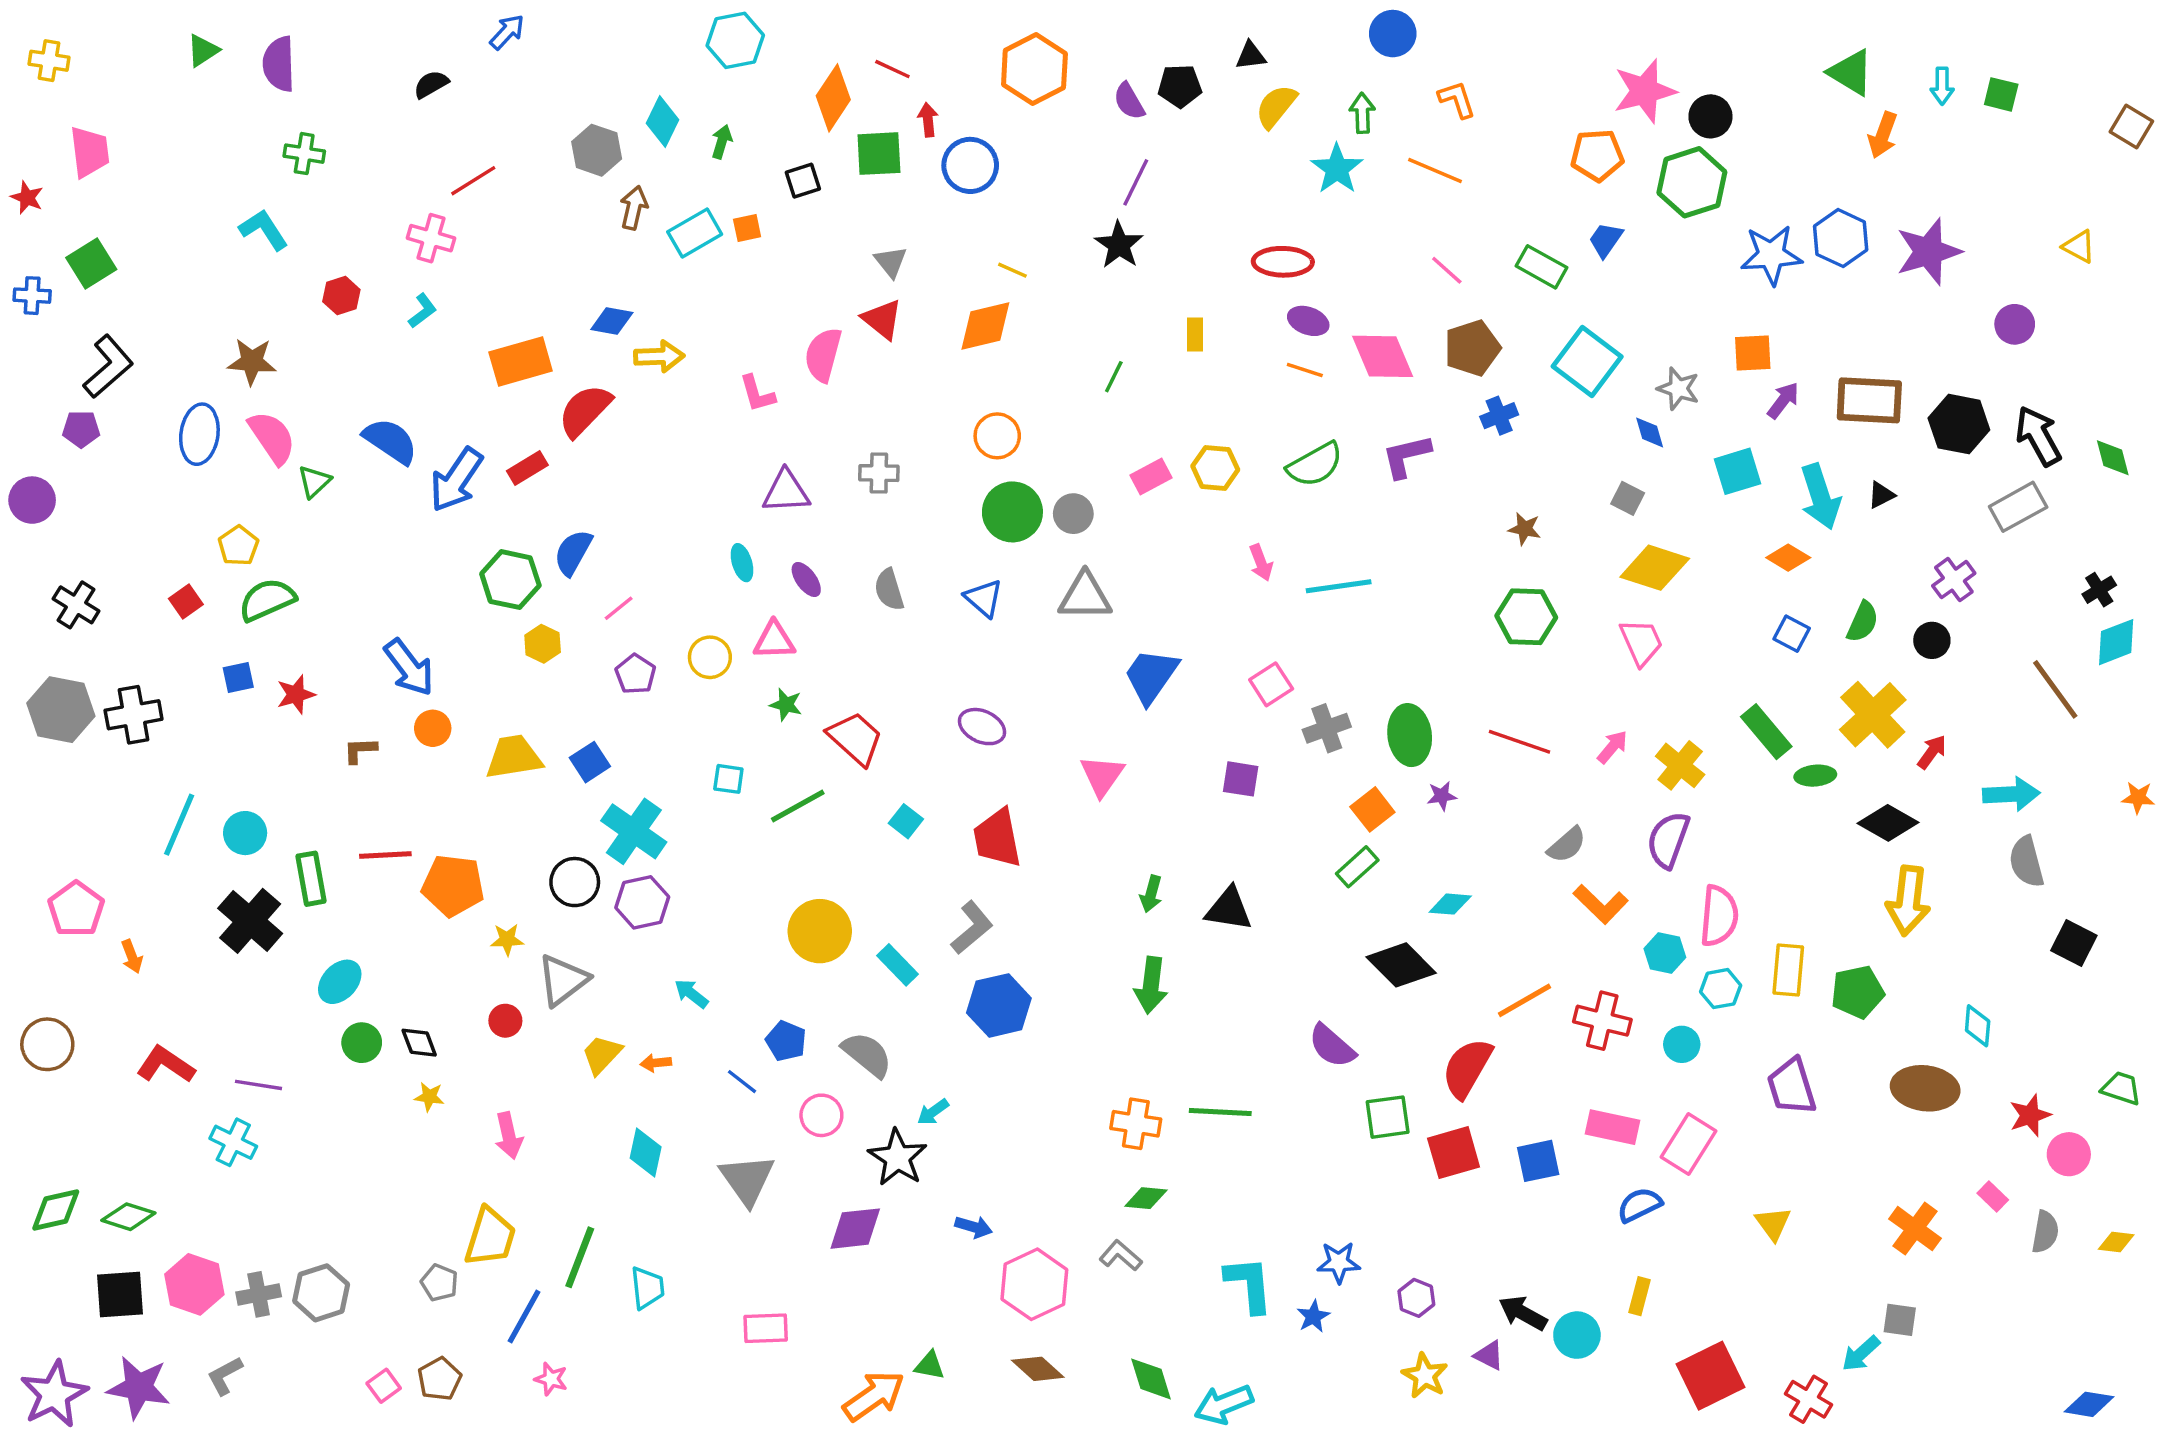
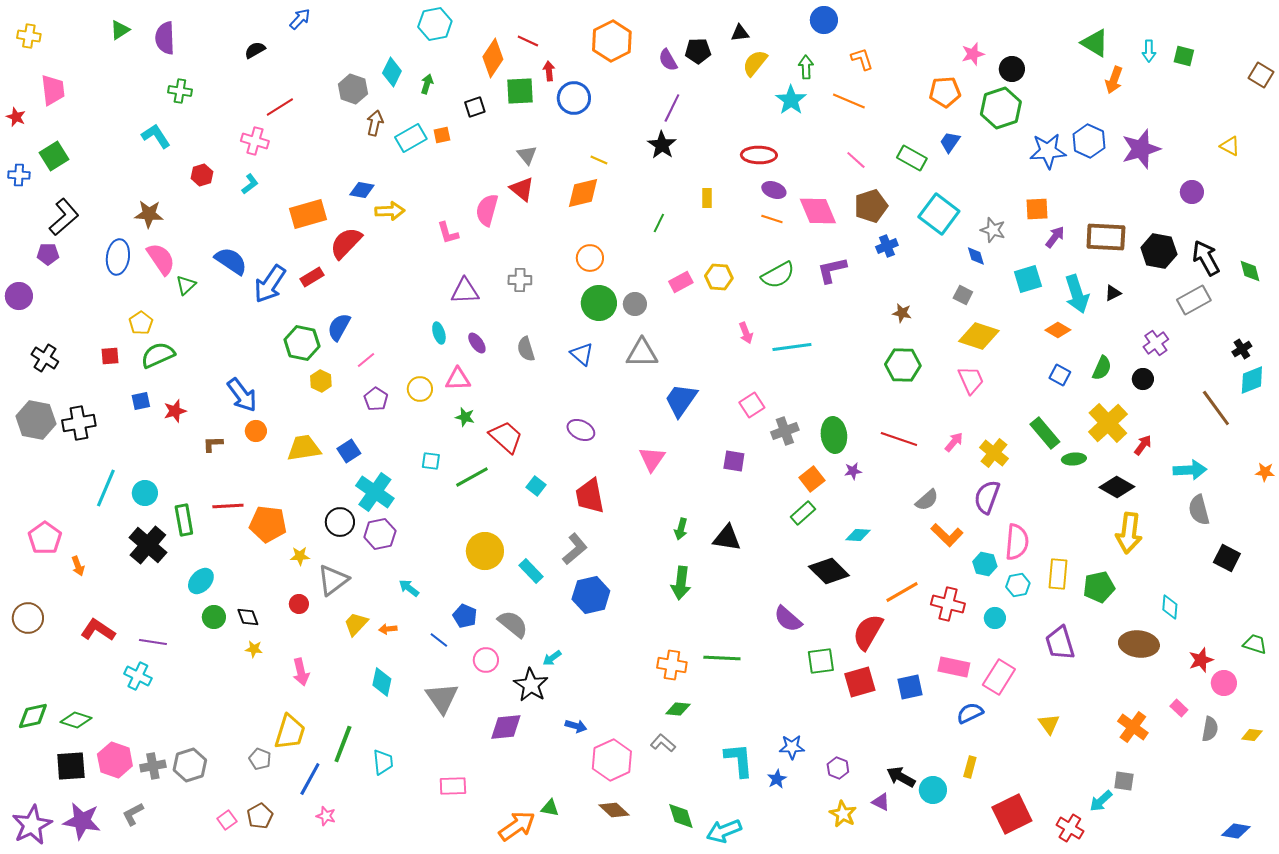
pink star: (1645, 91) -> (973, 54), size x0.6
red square: (186, 601) -> (110, 356), turned 30

